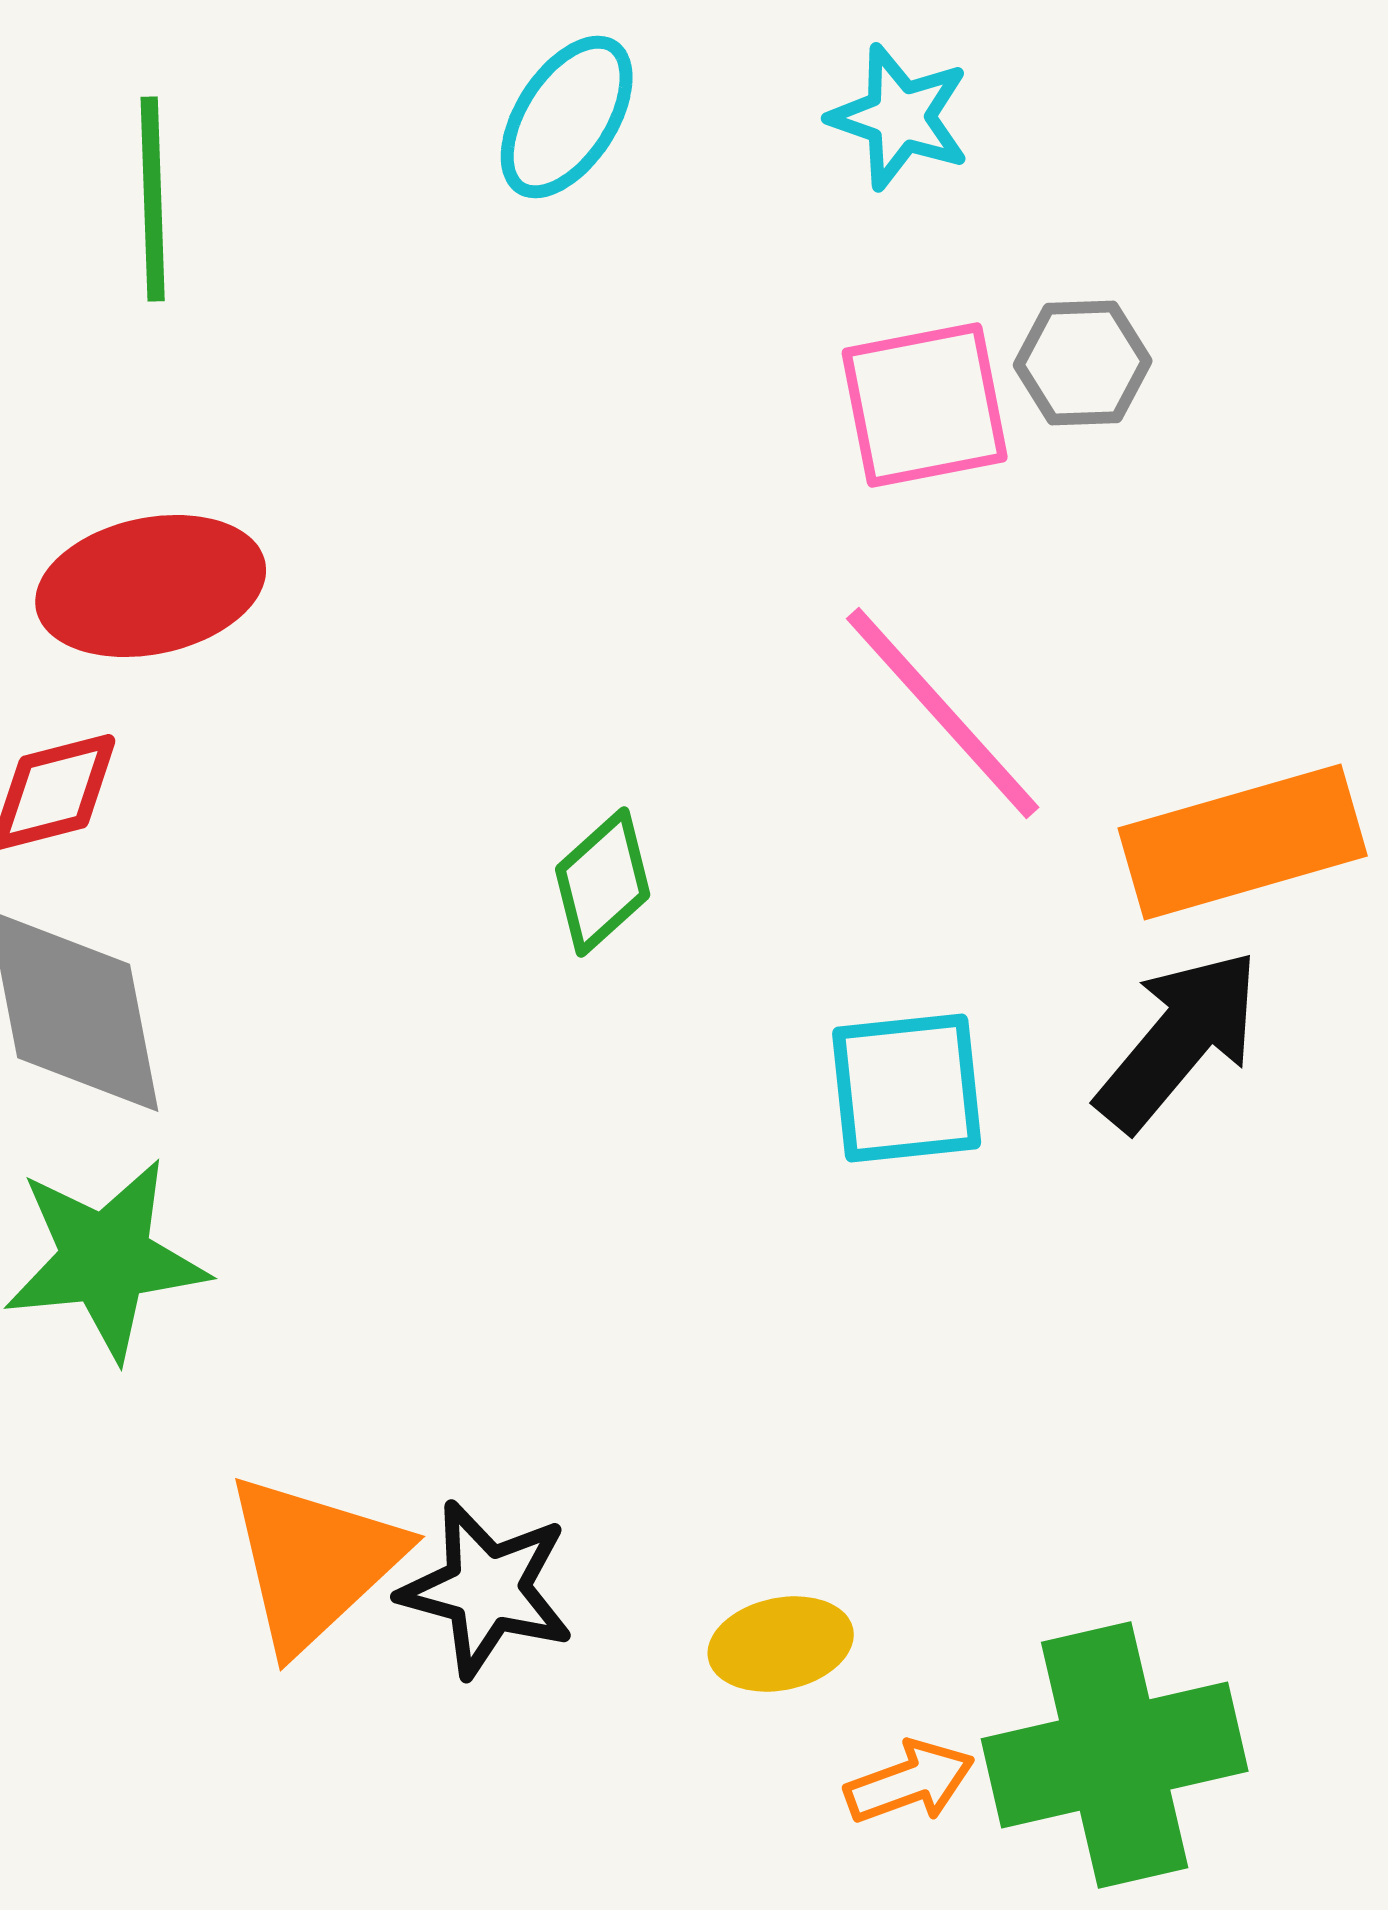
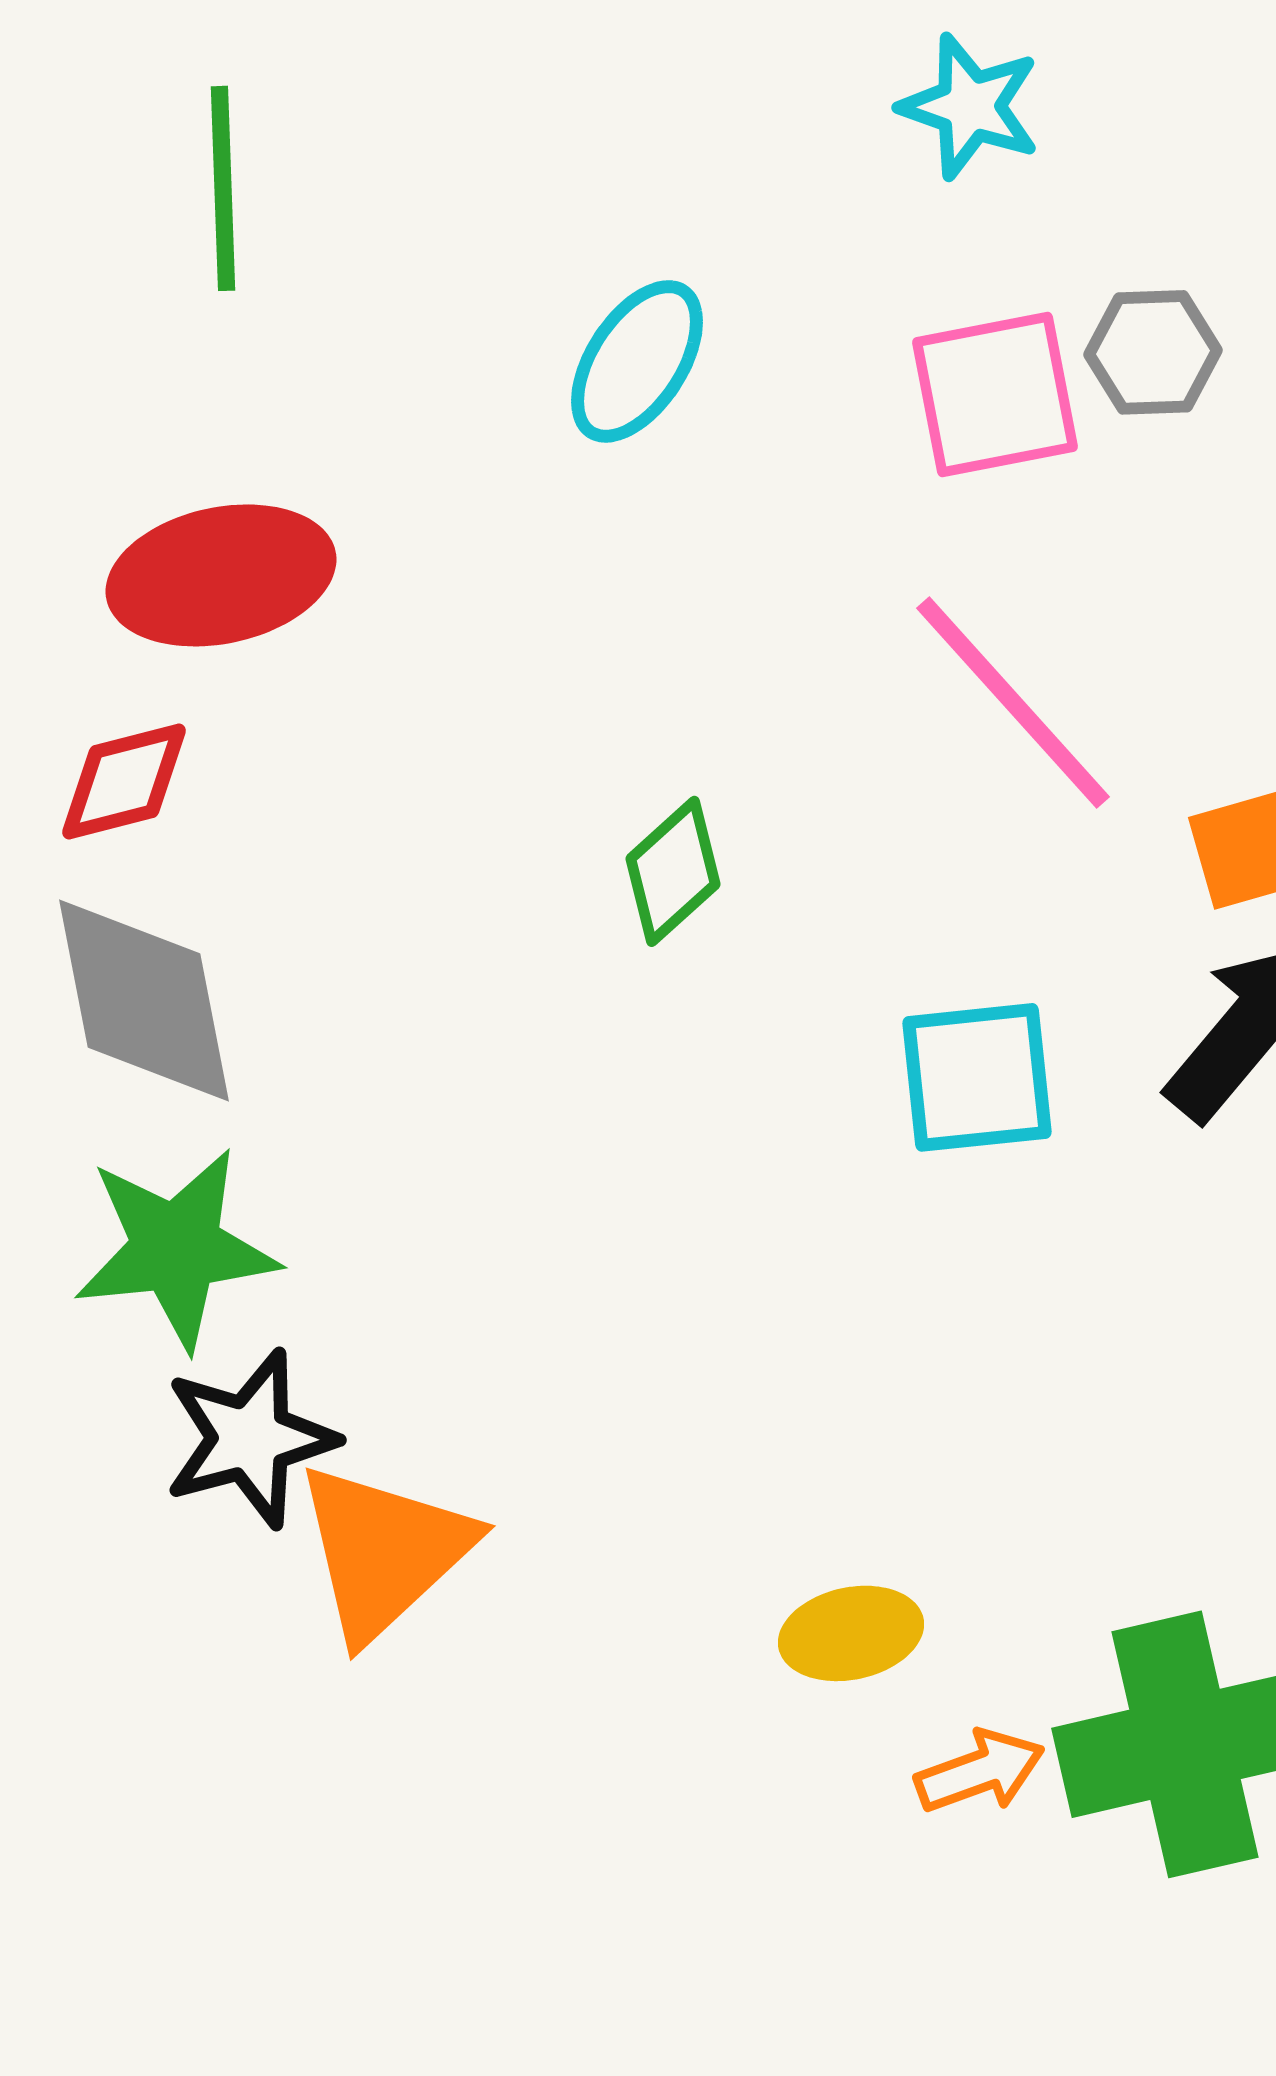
cyan ellipse: (567, 117) -> (637, 361), moved
black star: (487, 1589) -> (250, 1438), moved, turned -30

